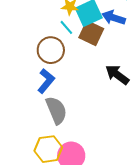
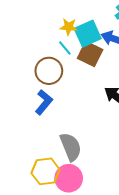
gray semicircle: (56, 110) -> (71, 147), moved

